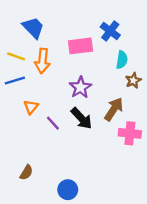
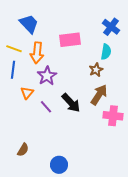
blue cross: (110, 31) -> (111, 27), moved
blue line: (15, 80) -> (13, 70), turned -66
brown star: (133, 80) -> (96, 70), moved
purple star: (80, 87) -> (47, 76), moved

